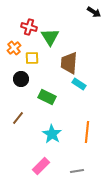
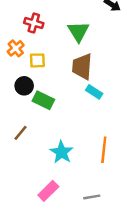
green triangle: (50, 37) -> (78, 31), moved
green rectangle: (47, 97) -> (43, 100), moved

